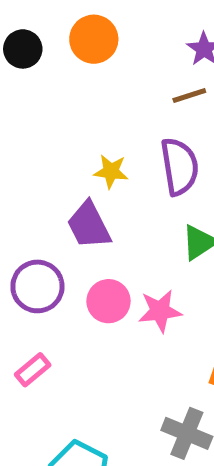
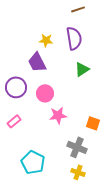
pink star: (160, 311) -> (58, 115), moved

